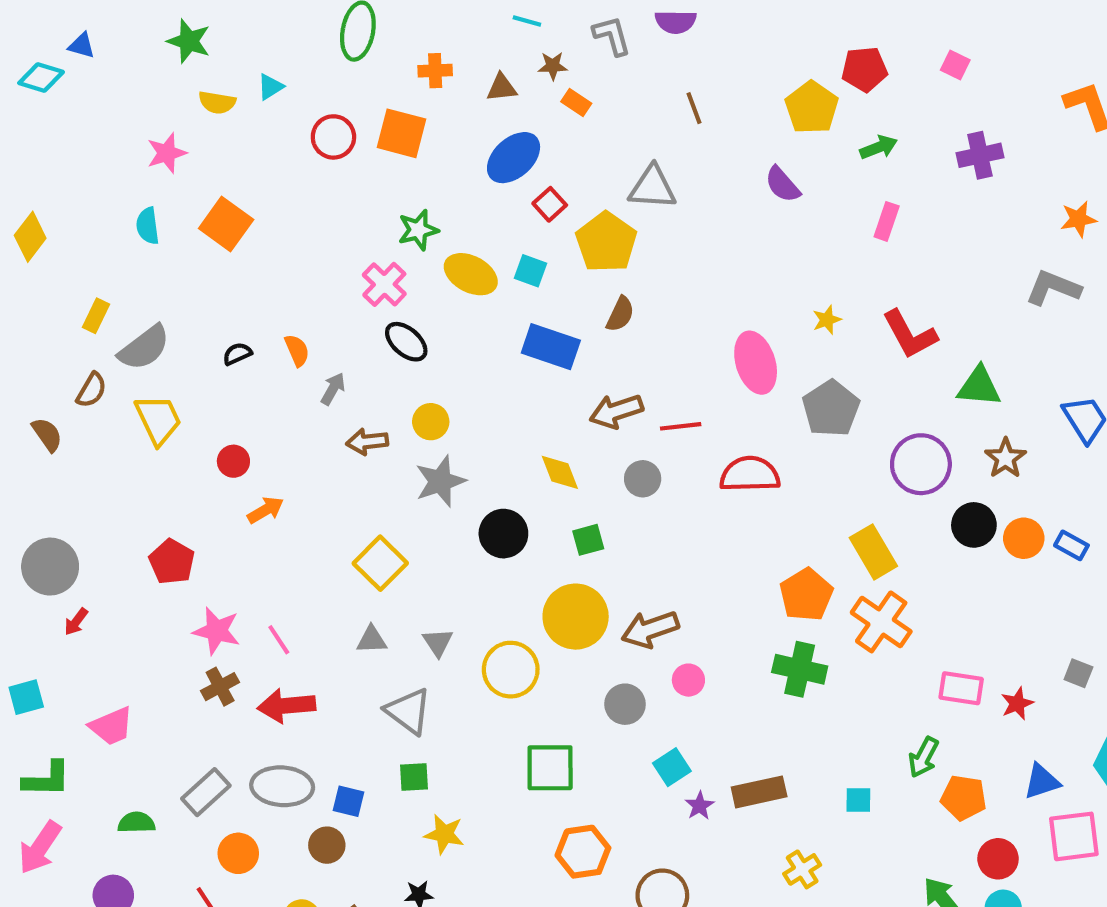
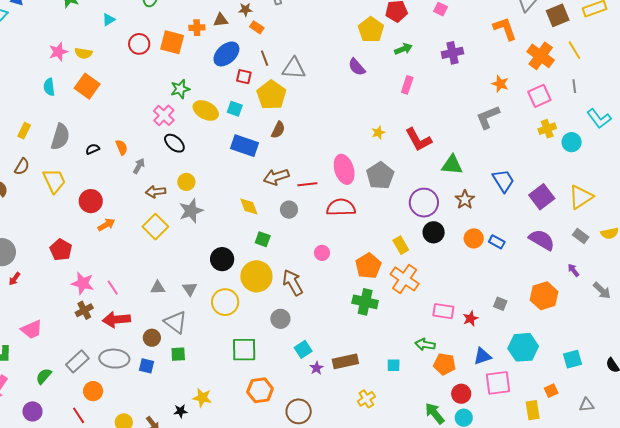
orange cross: (435, 71) -> (197, 28), moved
yellow semicircle: (217, 102) -> (83, 53), moved
brown line: (694, 108) -> (265, 58), moved
red square: (550, 204) -> (244, 77), turned -35
orange star: (1078, 219) -> (500, 84), turned 30
gray L-shape: (1053, 288) -> (488, 117), turned -44
gray semicircle: (144, 348) -> (60, 137), moved, turned -36
pink ellipse: (756, 363) -> (344, 169), moved
red circle: (233, 461) -> (91, 201), size x1.5
black circle: (974, 525) -> (434, 232), moved
black circle: (503, 534) -> (222, 259), moved
green square: (588, 540) -> (263, 239), turned 35
yellow rectangle: (873, 552) -> (401, 245), size x0.7
yellow square: (380, 563) -> (155, 227), moved
brown arrow: (650, 629) -> (293, 283), turned 80
pink circle: (688, 680) -> (322, 253), moved
green arrow: (923, 757) -> (425, 345), turned 72
green semicircle: (136, 823) -> (44, 376), turned -48
yellow star: (444, 834) -> (202, 398), moved
brown circle: (327, 845) -> (152, 338), moved

